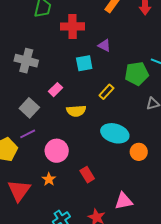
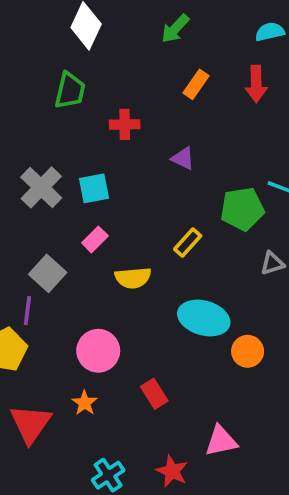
red cross: (72, 26) -> (125, 124), size x0.7
gray cross: (26, 61) -> (41, 187), turned 30
cyan square: (84, 63) -> (94, 188), moved
purple line: (28, 134) -> (27, 311), moved, turned -56

